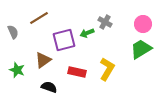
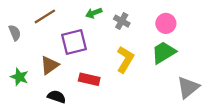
green arrow: (87, 33) -> (94, 13), moved
yellow L-shape: (107, 69) -> (125, 59), moved

